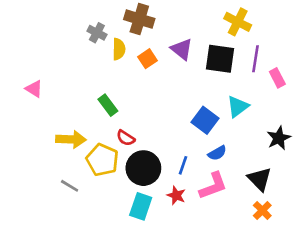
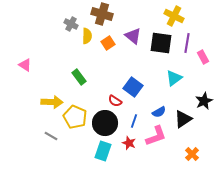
blue square: (205, 120) -> (133, 87), moved
red semicircle: (126, 138) -> (115, 101), moved
black triangle: (260, 179) -> (183, 119), moved, turned 42

